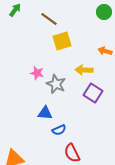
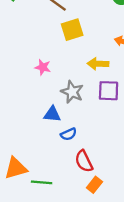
gray star: (56, 84) -> (72, 92), moved
purple square: (93, 93) -> (109, 91), turned -30

